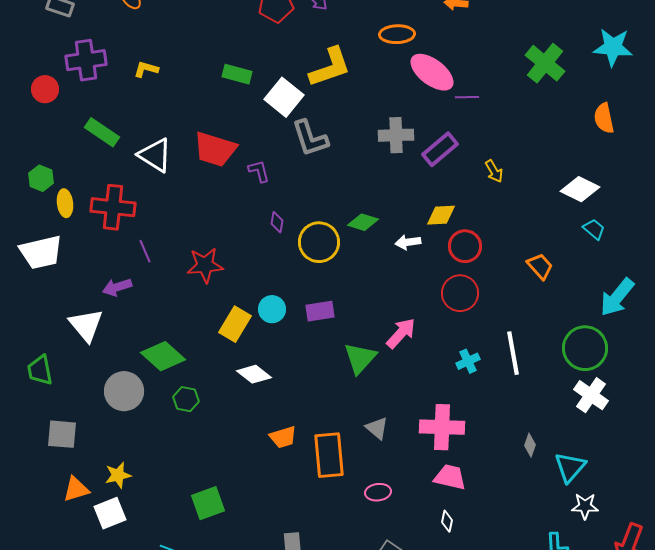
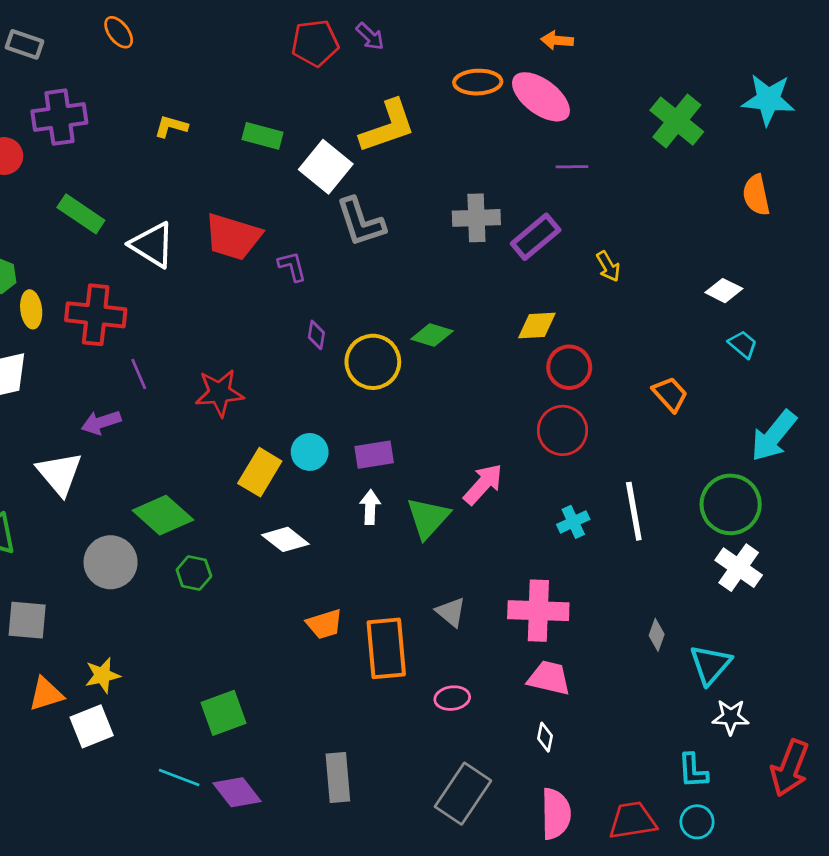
yellow L-shape: (146, 69) -> (171, 126), moved
pink ellipse: (432, 72) -> (541, 97), moved
white diamond: (580, 189) -> (724, 291), size x0.7
white arrow: (408, 242) -> (370, 507), moved, turned 100

